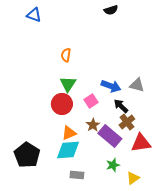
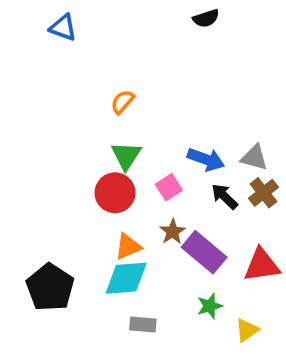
orange semicircle: (66, 55) -> (122, 102), turned 32
brown cross: (127, 122) -> (264, 193), moved

